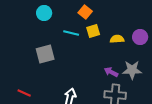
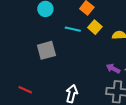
yellow square: (93, 31) -> (95, 27), turned -32

